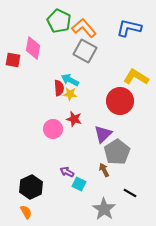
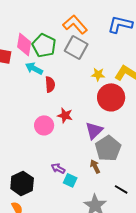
green pentagon: (59, 21) -> (44, 45), moved
cyan arrow: (70, 80) -> (34, 68), moved
yellow star: (70, 94) -> (98, 74), moved

